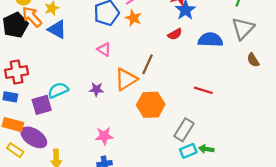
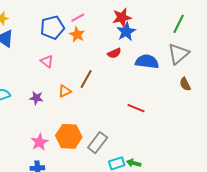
orange triangle: (126, 79) -> (65, 91), size x0.6
orange hexagon: (151, 105) -> (69, 136), moved
gray rectangle: (184, 130) -> (98, 143), moved
pink star: (104, 136) -> (40, 142), turned -30

